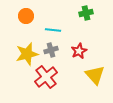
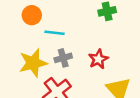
cyan line: (53, 30) -> (54, 33), moved

